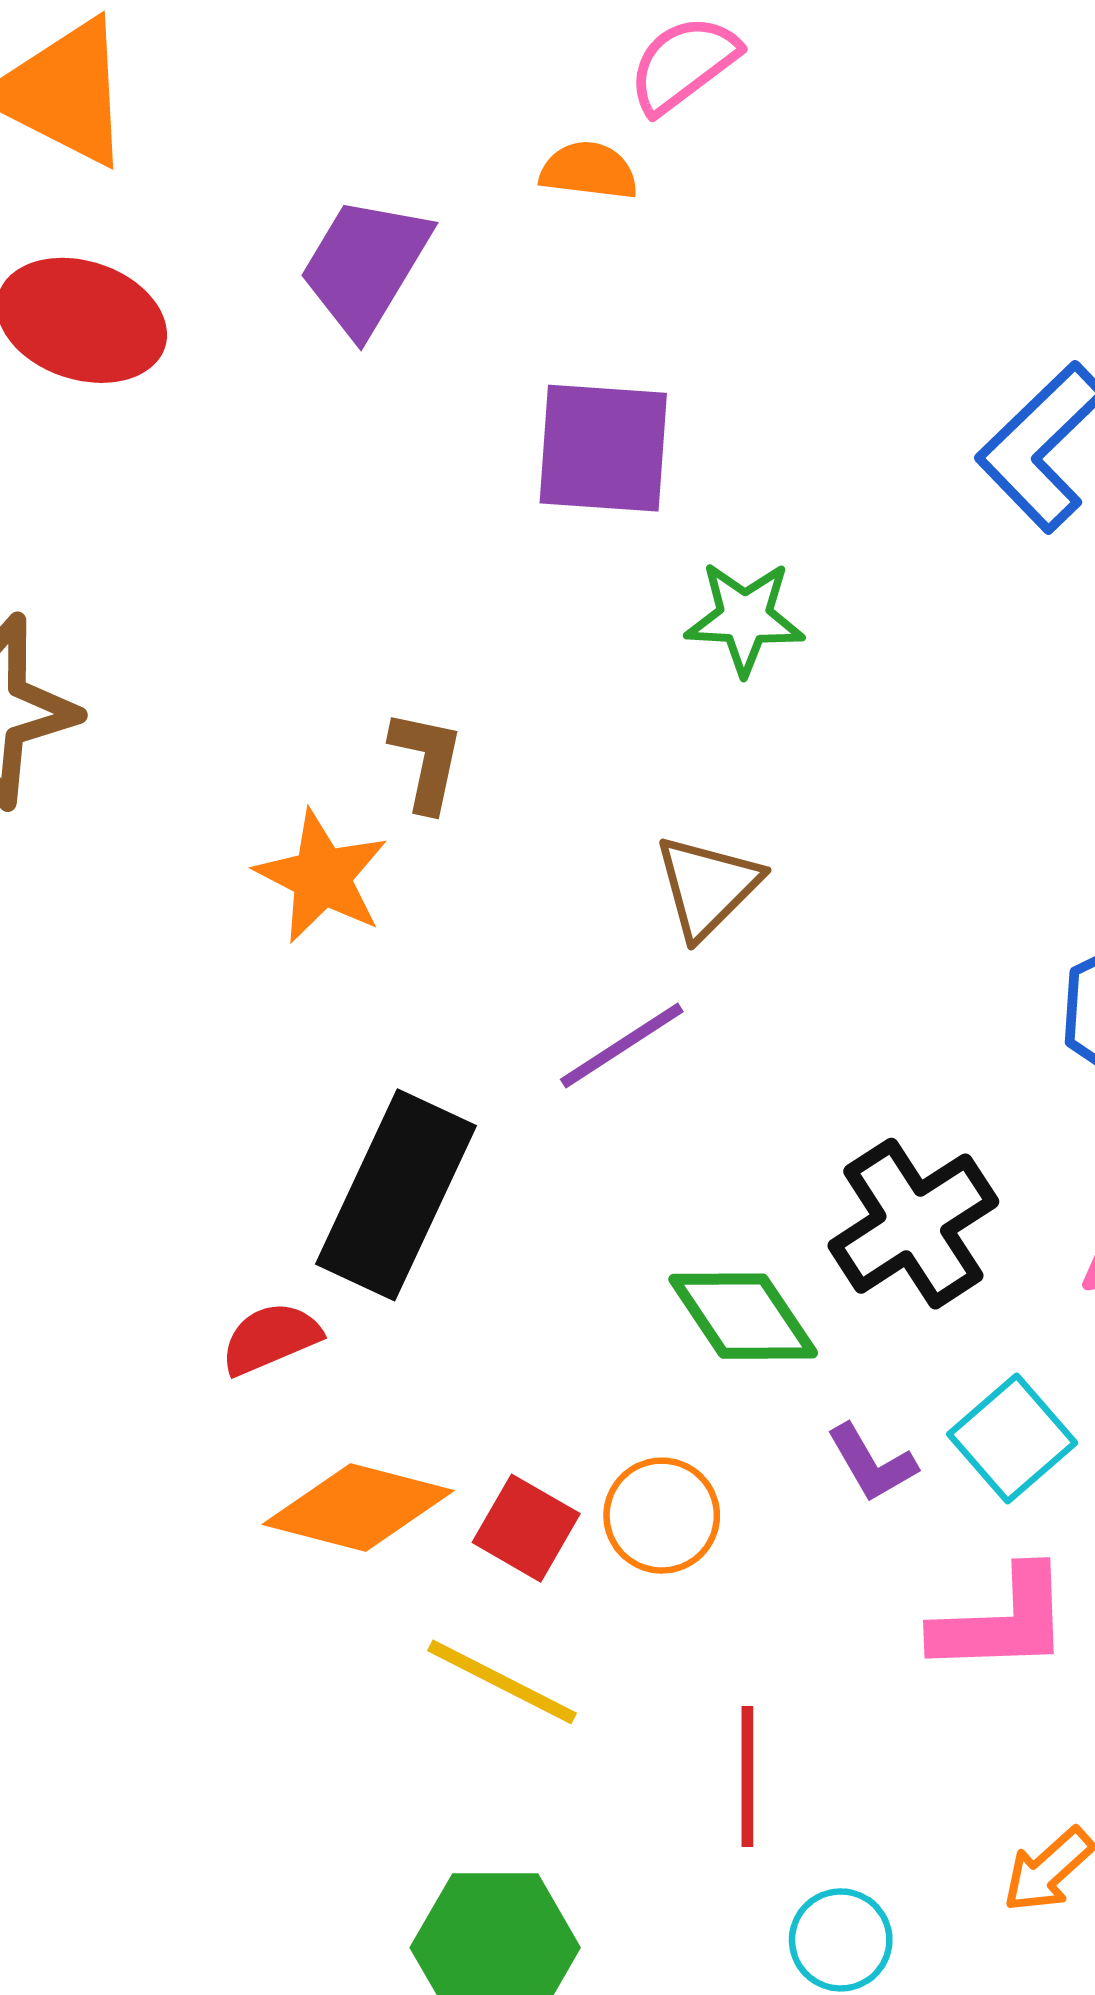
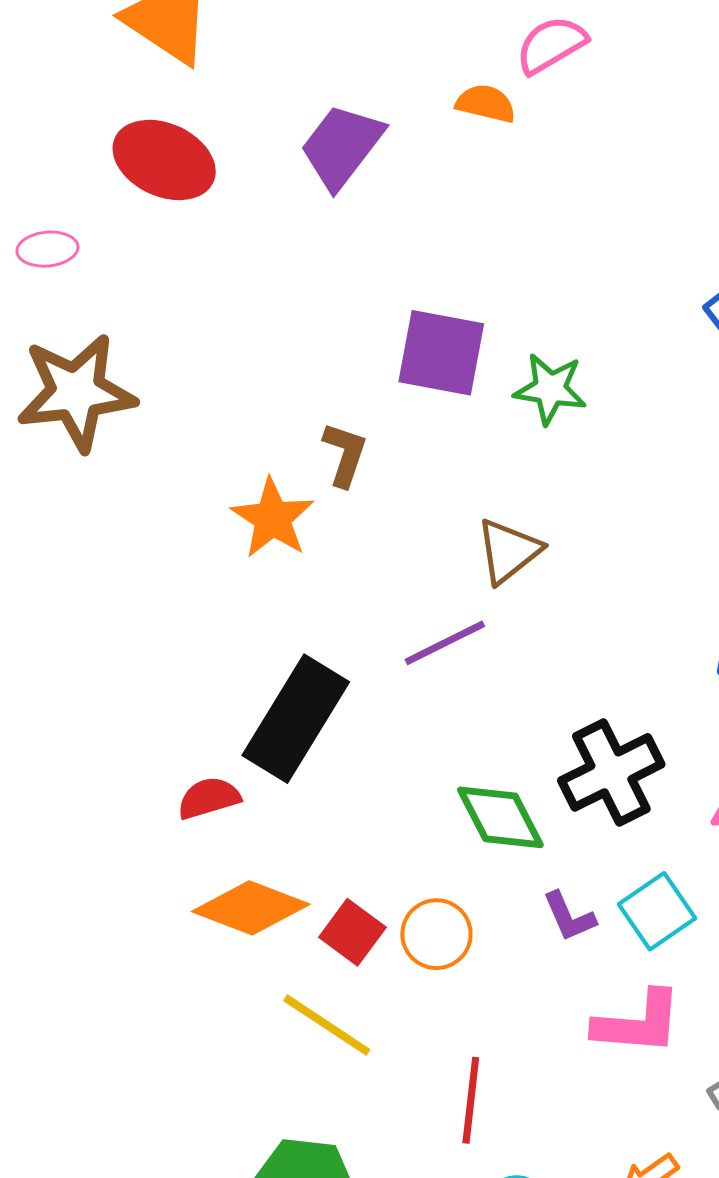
purple square: (603, 448) -> (441, 353), moved

